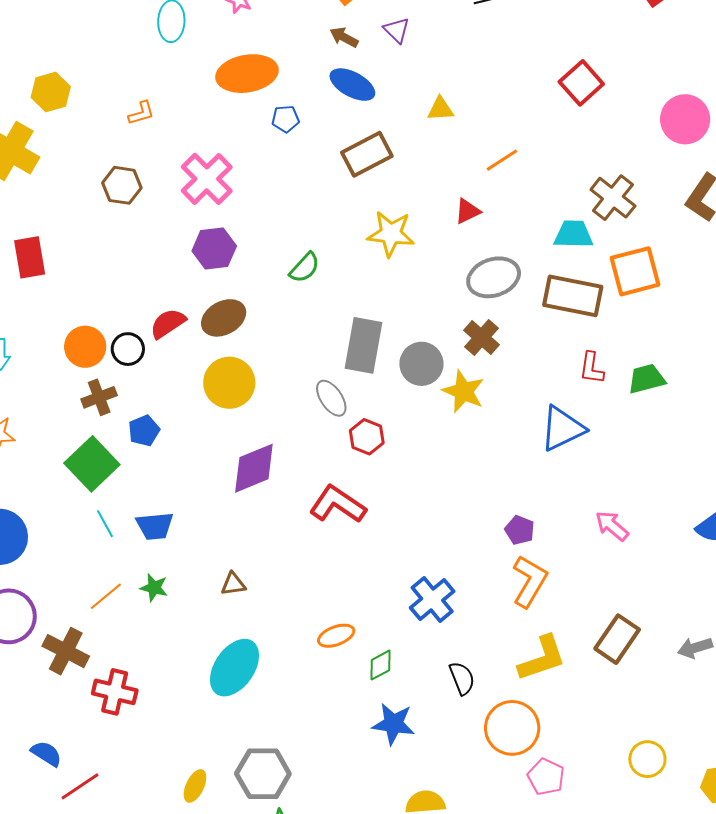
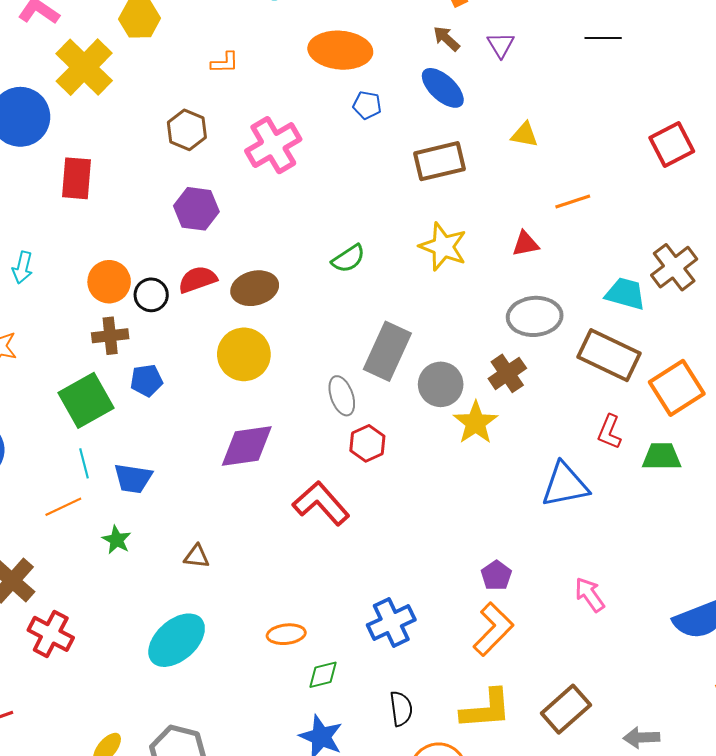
purple hexagon: (214, 249) -> (196, 209), moved
orange square: (635, 271) -> (677, 388), moved, turned -32
orange line: (106, 596) -> (63, 507), moved

